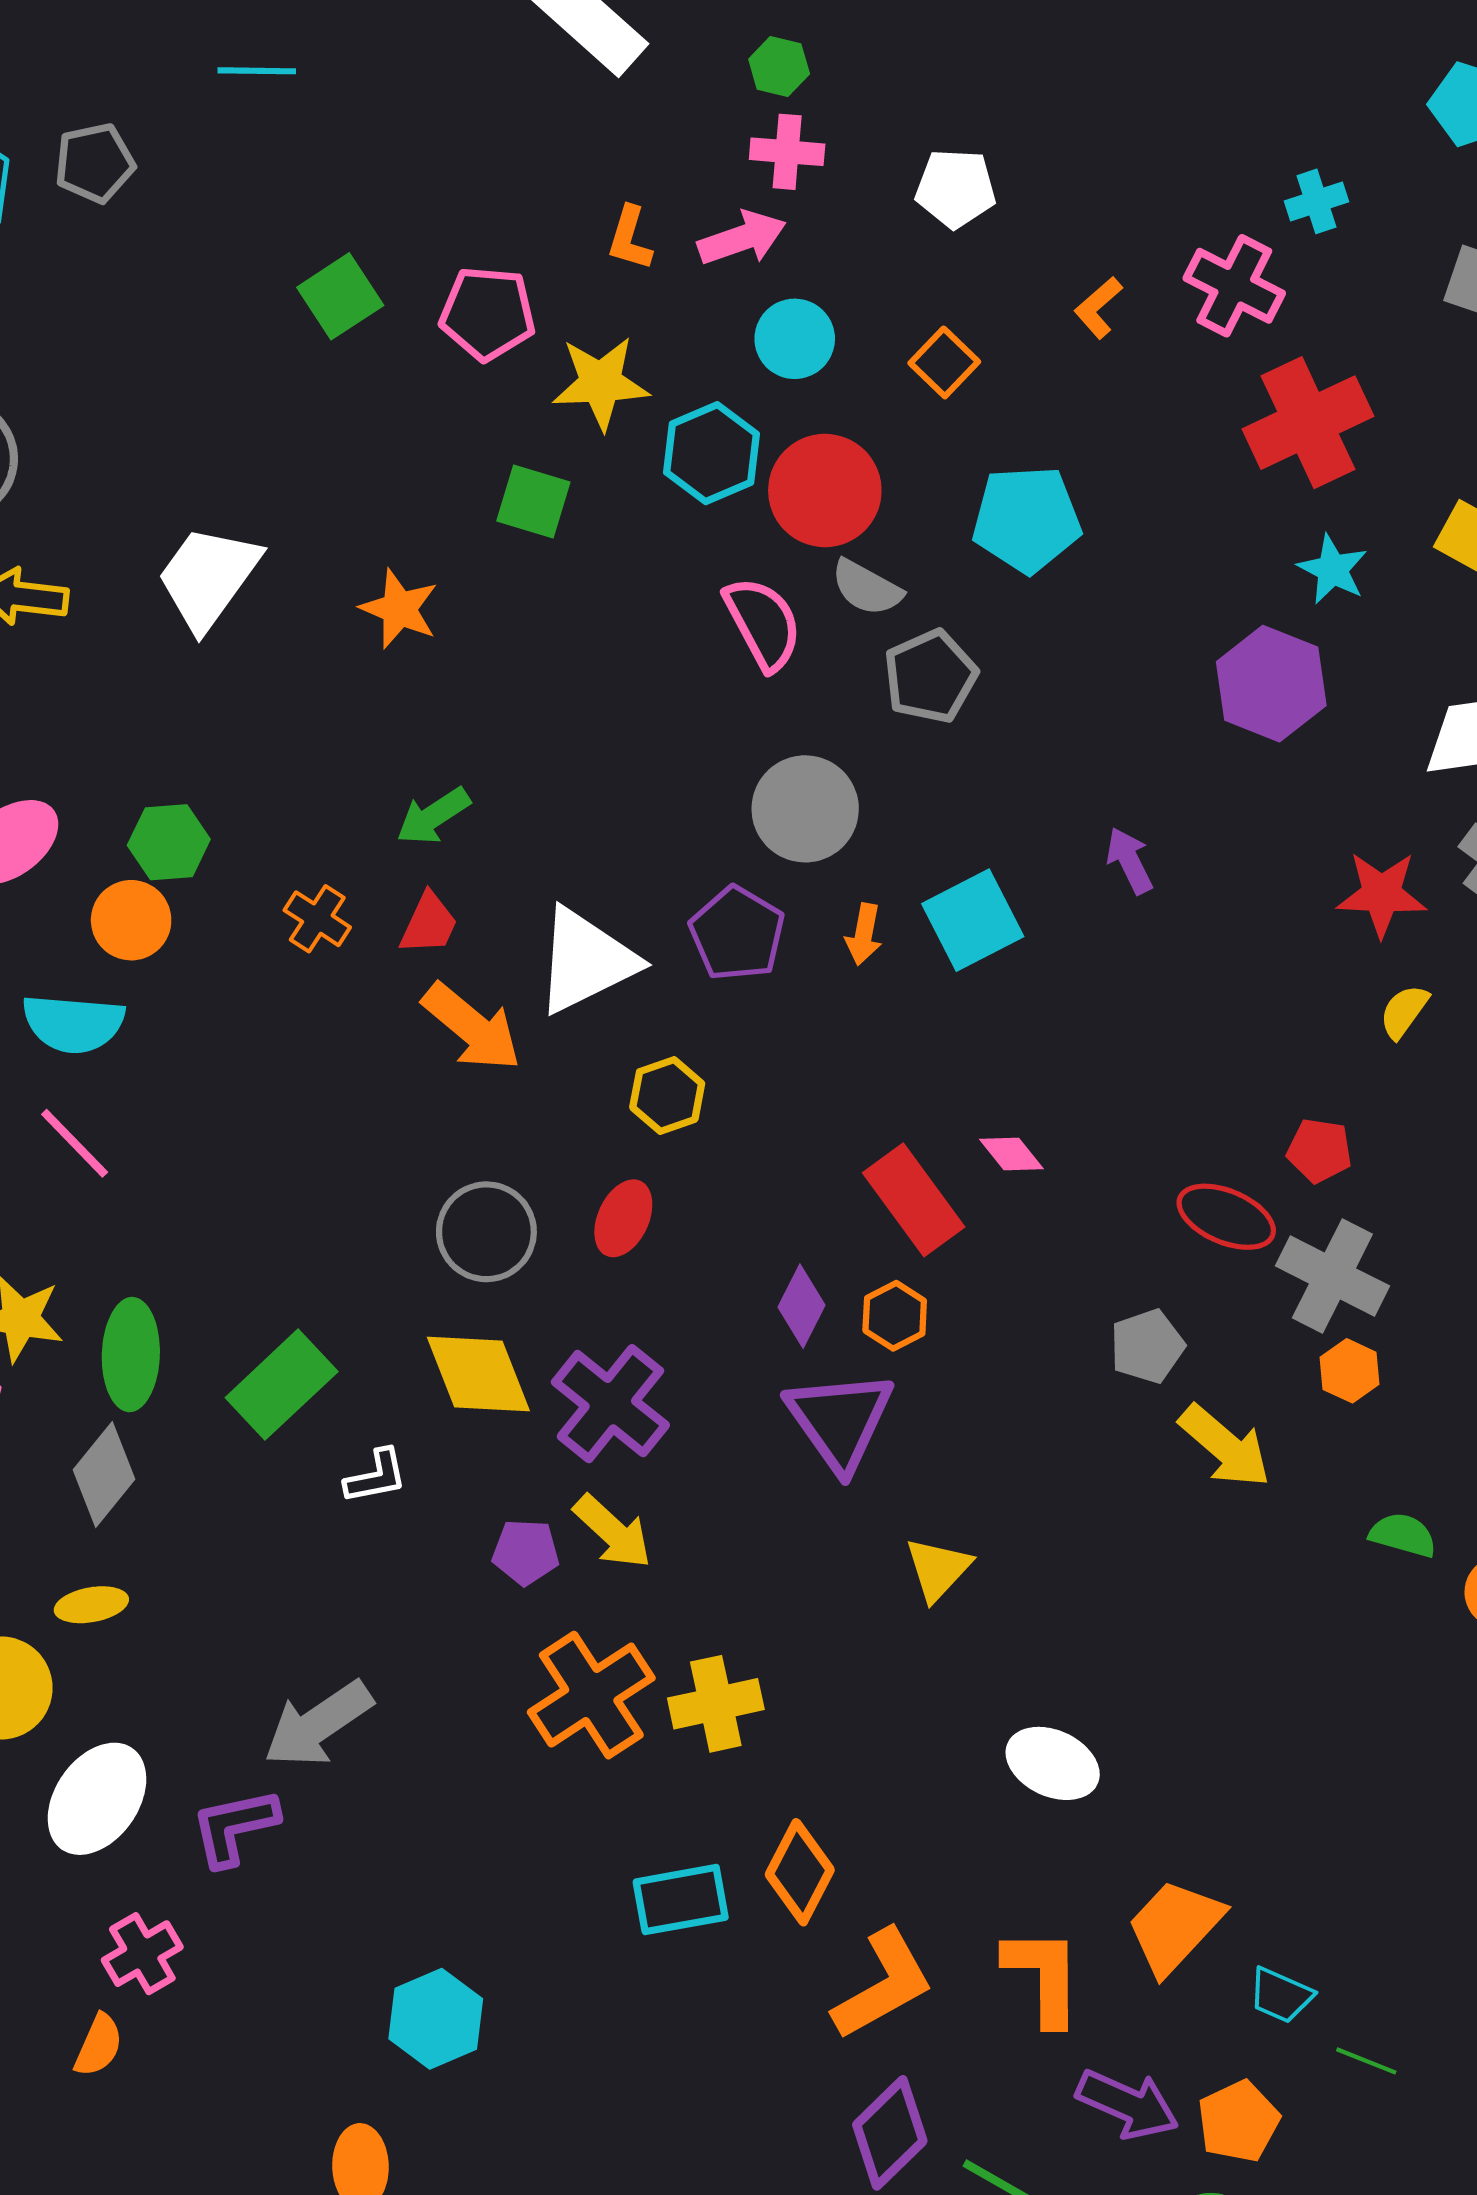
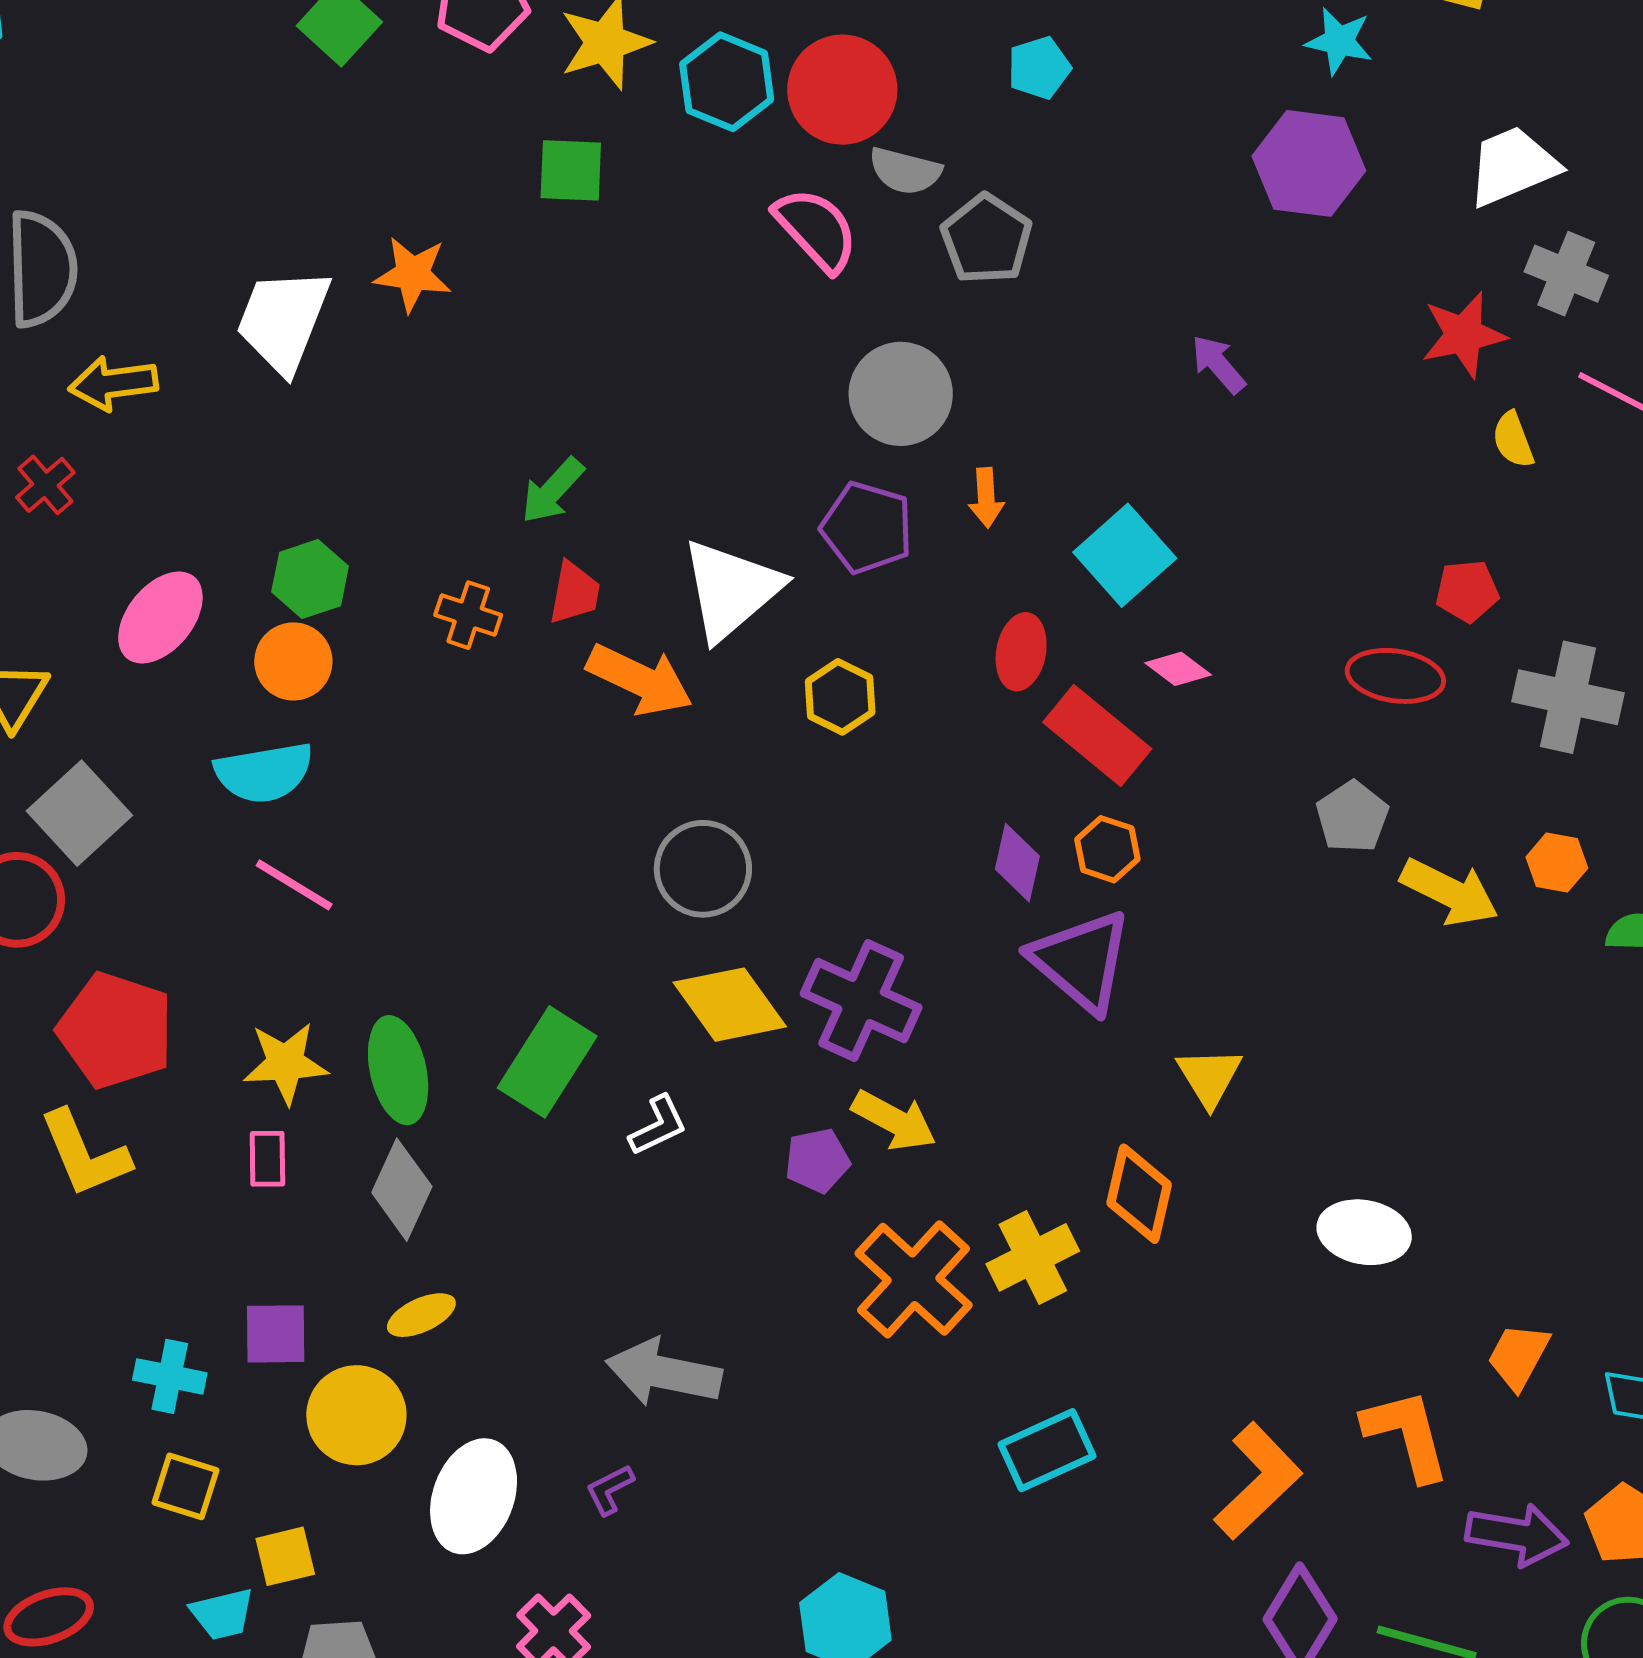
cyan pentagon: (1027, 519) -> (1039, 68), size x0.6
orange star: (399, 609) -> (413, 274), moved
cyan square: (973, 920) -> (1125, 555), moved
yellow semicircle: (1404, 1011) -> (1513, 440), turned -42
red ellipse: (623, 1218) -> (1021, 652), moved
gray cross: (1332, 1276) -> (1568, 697), moved
orange hexagon: (1350, 1371) -> (1557, 863), moved
gray arrow: (318, 1724) -> (664, 1373), turned 60
purple L-shape: (234, 1827) -> (610, 1490), size x0.6
orange diamond: (800, 1872) -> (1139, 1194), moved
orange trapezoid: (1175, 1927) -> (1518, 1356), size x0.7

